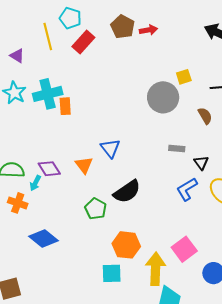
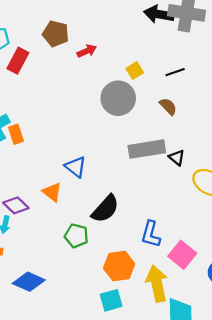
red arrow: (148, 30) -> (87, 51), moved
gray rectangle: (177, 149) -> (147, 149), size x2.0
blue L-shape: (187, 189) -> (151, 234), moved, turned -30

